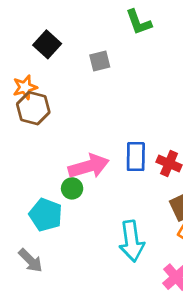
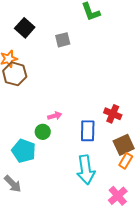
blue rectangle: (136, 157) -> (88, 131), moved
pink arrow: (89, 166) -> (55, 116), size x0.5

